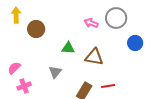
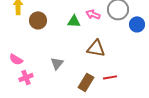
blue circle: (135, 43) -> (137, 24), moved
green triangle: (68, 48) -> (74, 21), moved
pink semicircle: (14, 68) -> (16, 59), turned -104

